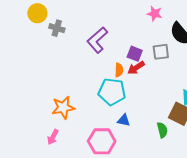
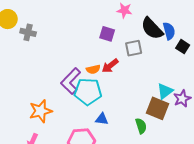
purple L-shape: (97, 40) -> (71, 81), moved
purple square: (135, 54) -> (107, 34), moved
orange semicircle: (119, 70) -> (93, 69), turned 80

